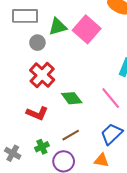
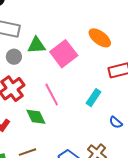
pink line: (111, 98) -> (52, 95), moved

